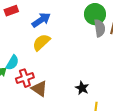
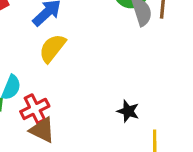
brown triangle: (39, 89) -> (42, 130), moved

